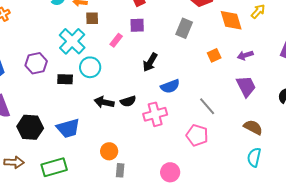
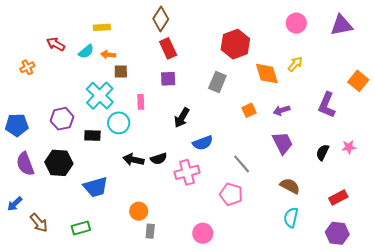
pink rectangle: (116, 40) -> (141, 102), moved, turned -40
black hexagon: (30, 127) -> (59, 163), moved
brown arrow: (14, 162) -> (39, 223), turned 48
green rectangle: (54, 167) -> (81, 228), size x0.7

